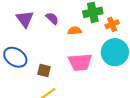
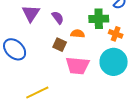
orange cross: (112, 24) -> (116, 34), turned 32
brown square: (44, 71) -> (60, 45), moved

